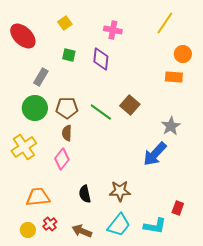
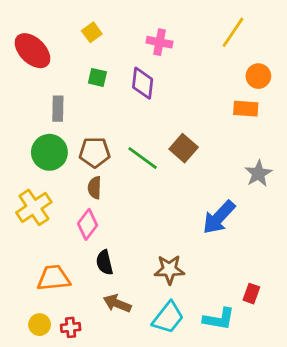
gray rectangle: (41, 77) -> (58, 109), turned -30
gray star: (171, 126) -> (258, 174), moved
black semicircle: (85, 194) -> (104, 262), moved
red cross: (50, 224) -> (71, 327), moved, turned 32
brown arrow: (82, 231) -> (117, 303), moved

